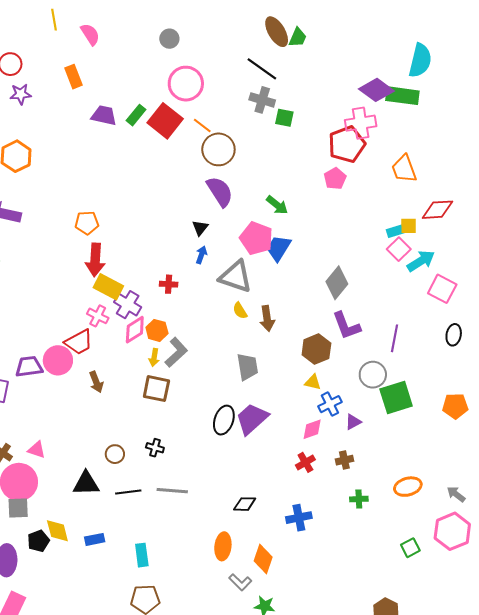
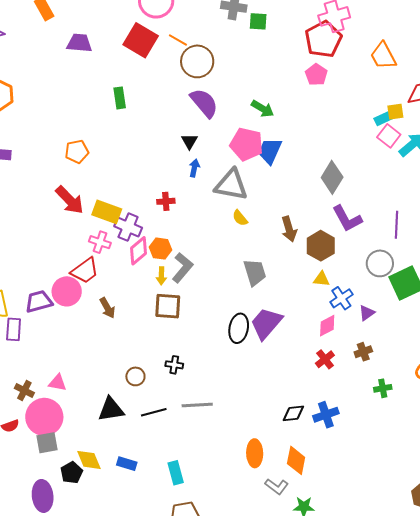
green rectangle: (136, 115) -> (120, 98), moved, turned -40
red arrow: (95, 260) -> (70, 200), moved, turned -40
brown arrow: (267, 318) -> (289, 229), moved
black diamond: (245, 504) -> (293, 413), moved
blue rectangle: (95, 539) -> (127, 464), turned 36

